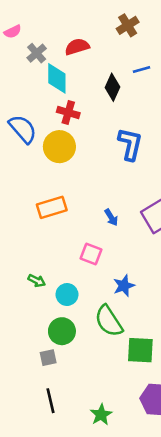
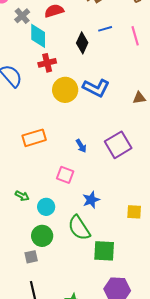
red cross: (68, 113) -> (47, 63), turned -30
blue L-shape: (130, 144) -> (96, 88), turned 104
yellow circle: (59, 147) -> (65, 90), moved

